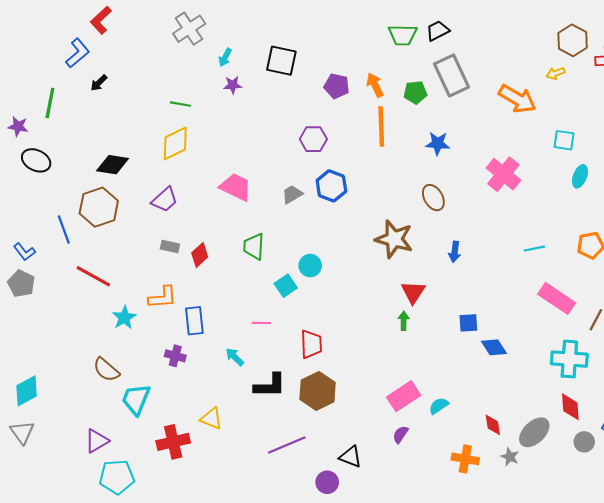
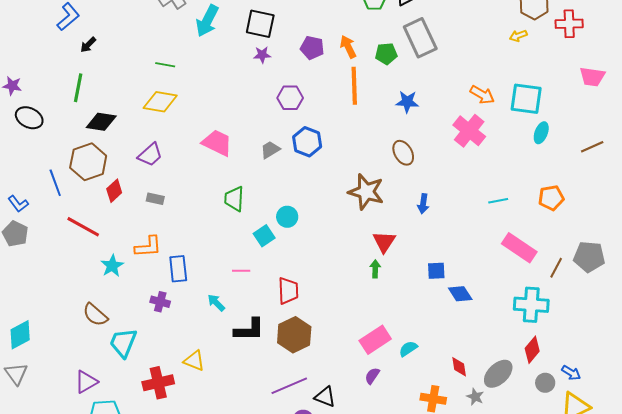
cyan arrow: (225, 57) -> (207, 21), size x1.8
purple star: (233, 85) -> (262, 55), moved
orange arrow: (517, 99) -> (482, 95), moved, size x0.7
green line: (50, 103) -> (78, 88), moved
cyan square: (564, 140) -> (526, 99), size x1.6
yellow diamond: (175, 143) -> (160, 102), turned 36
red diamond: (200, 255) -> (114, 191), moved
red diamond: (570, 407) -> (532, 350), turned 44
purple line: (287, 445) -> (289, 386), moved

